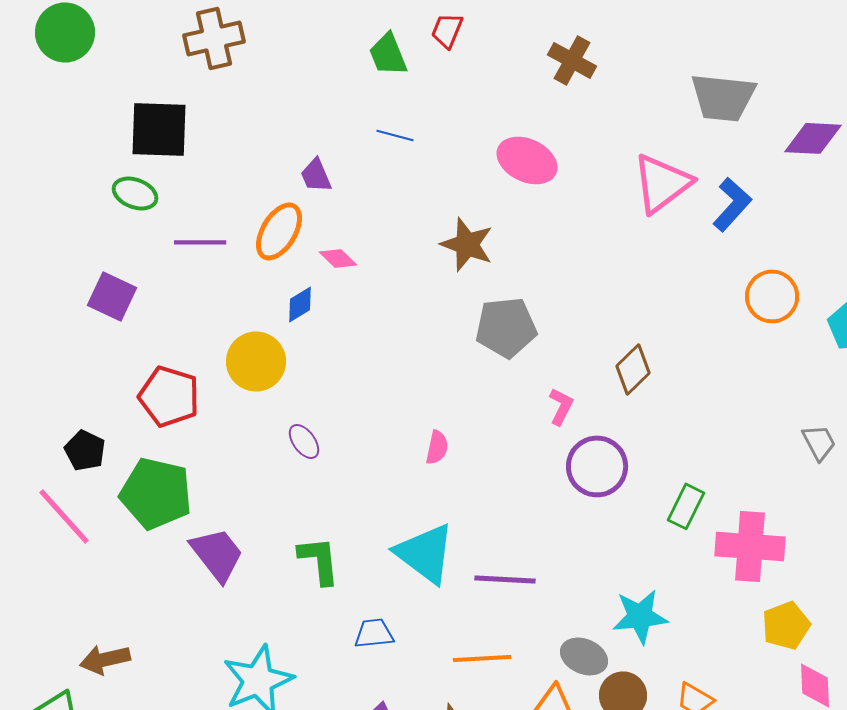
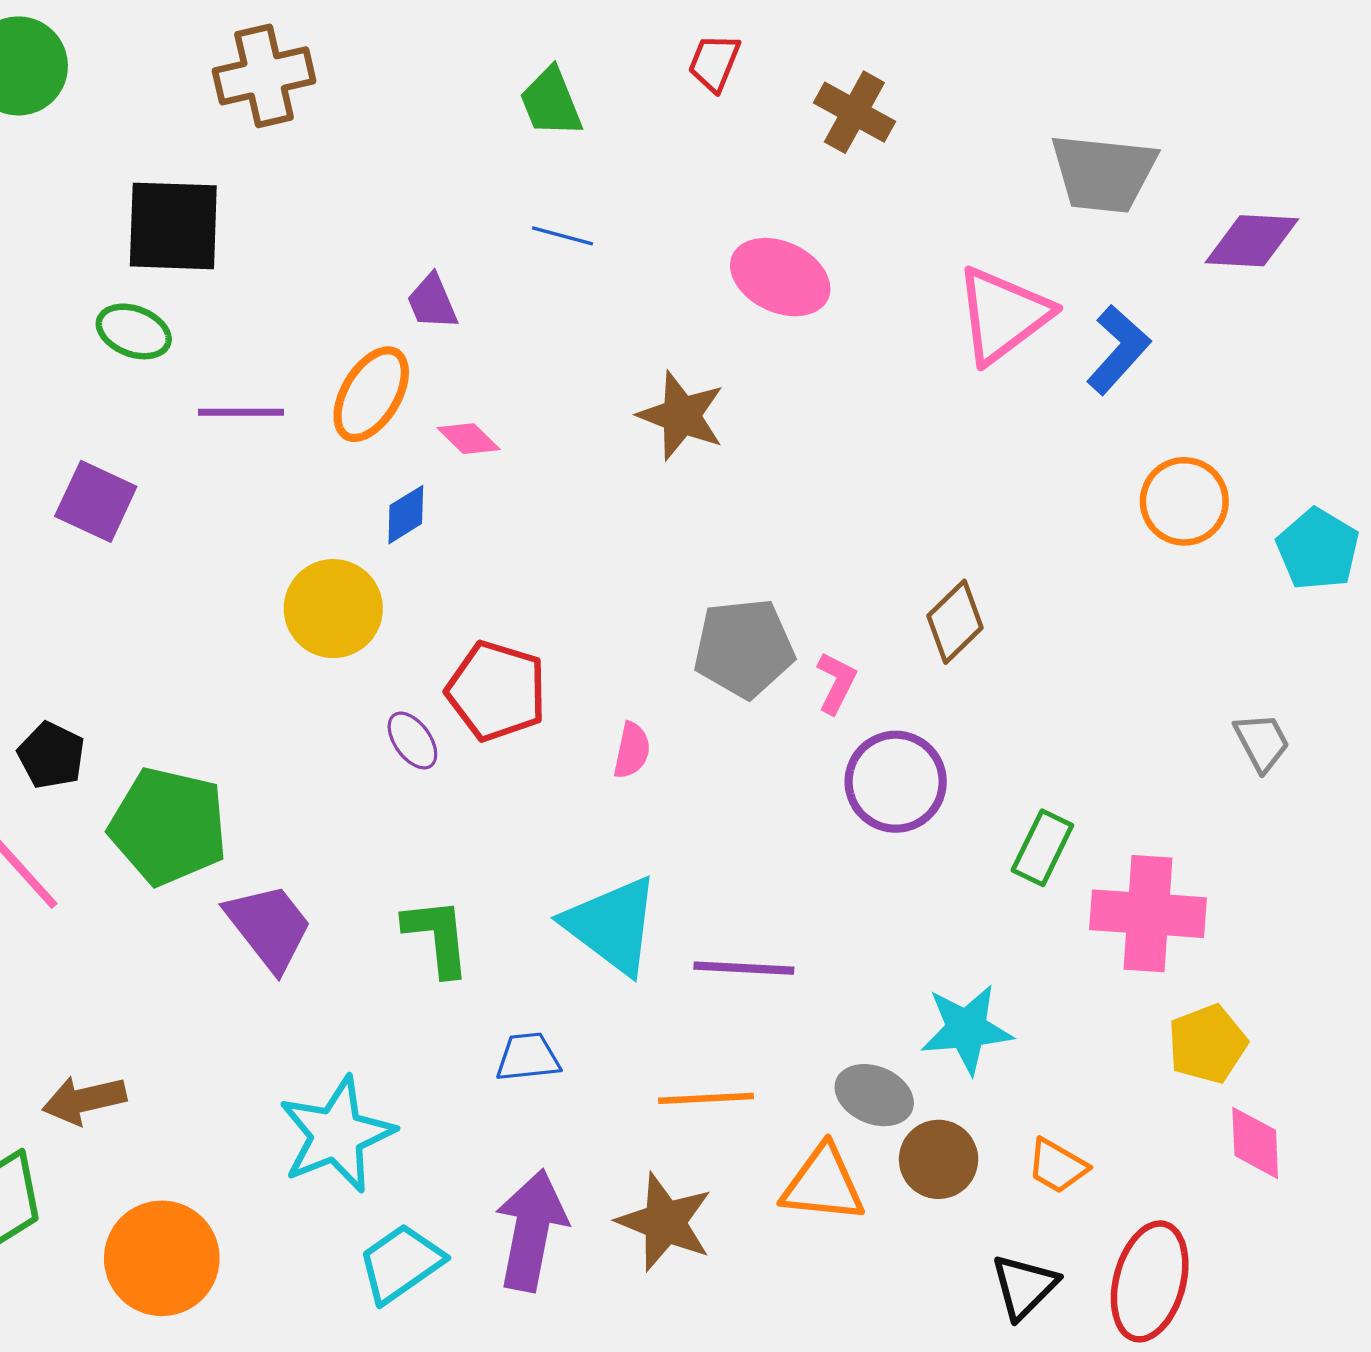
red trapezoid: (447, 30) -> (714, 63), moved
gray pentagon: (506, 327) -> (744, 648), moved
red pentagon: (169, 396) -> (497, 691), moved

